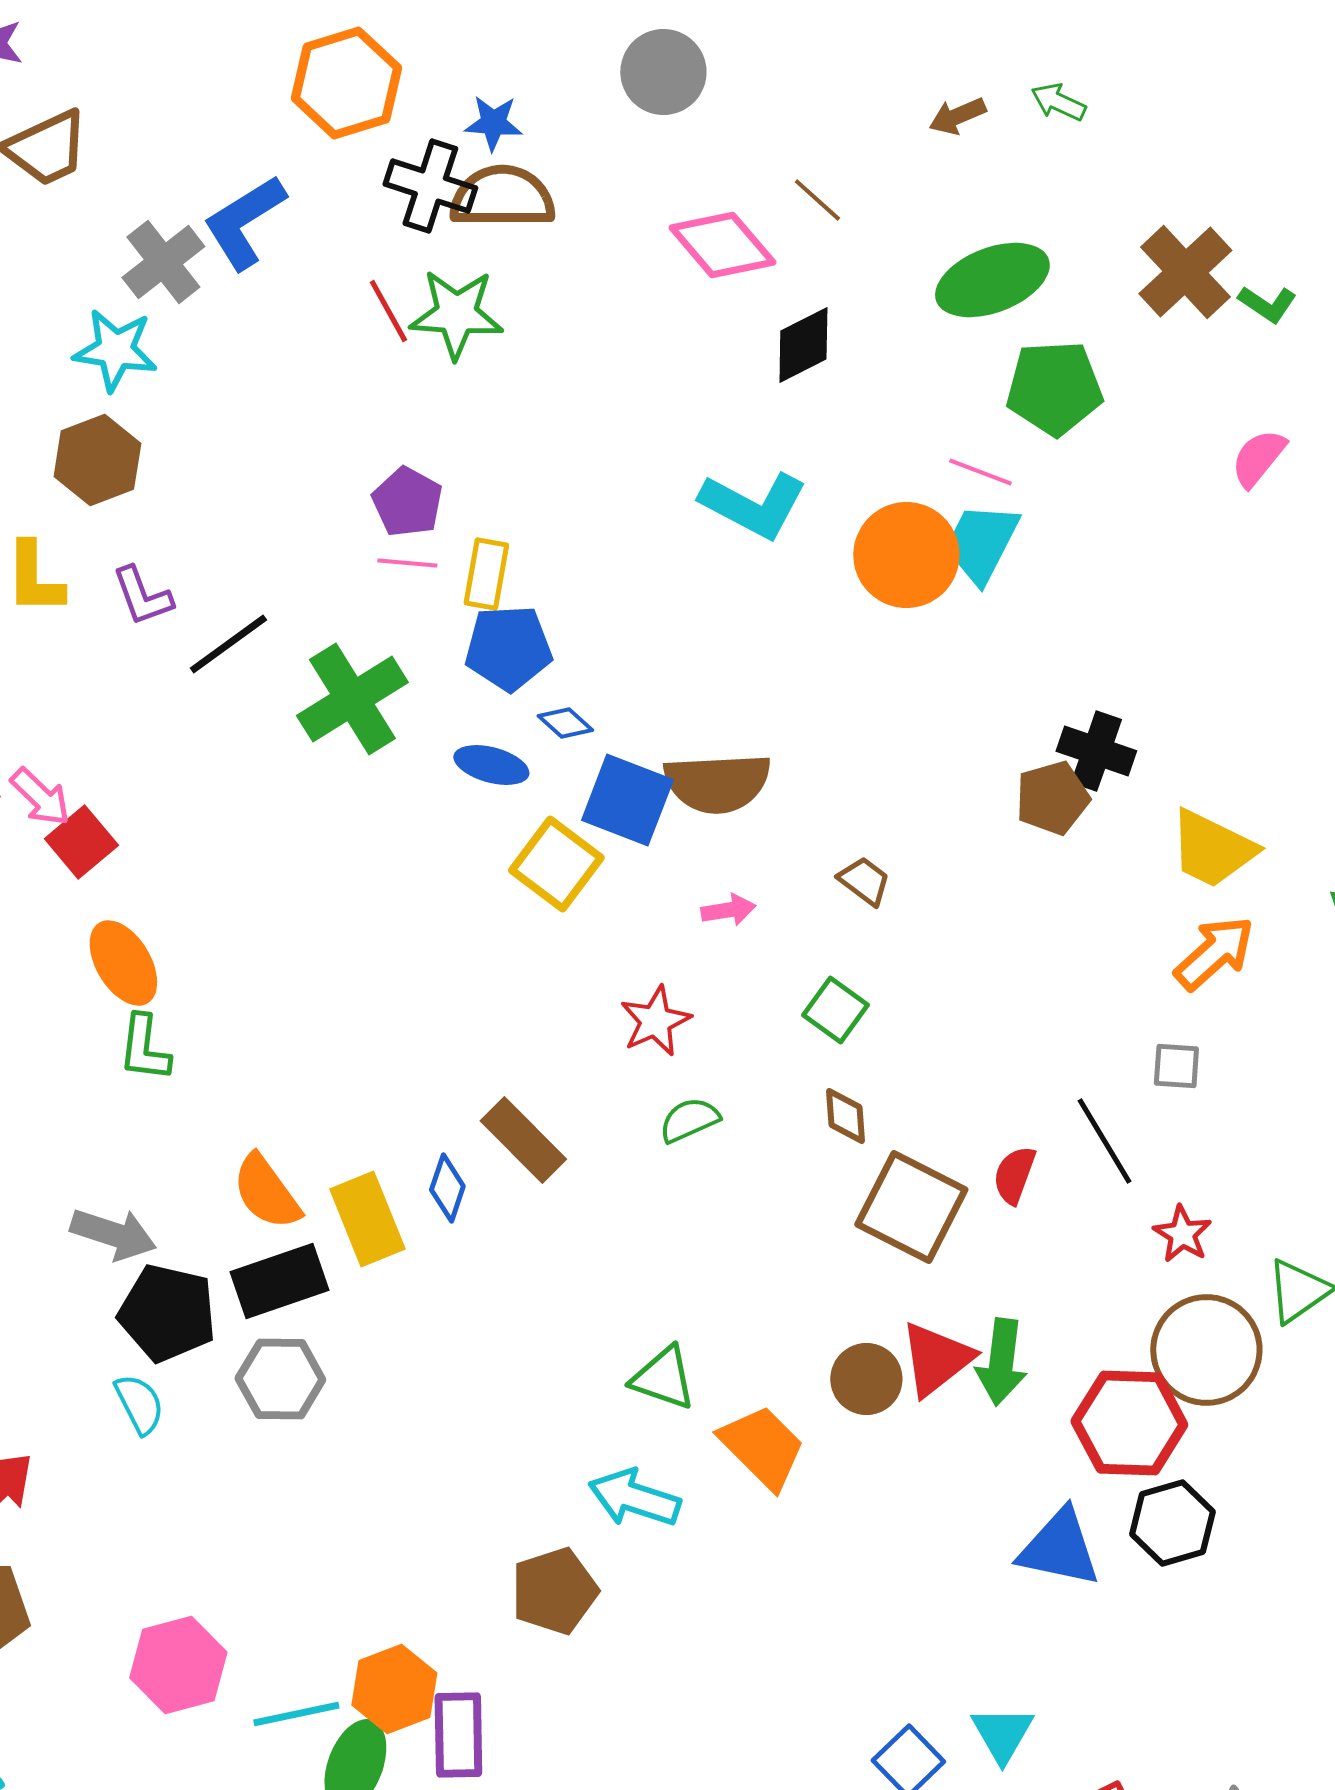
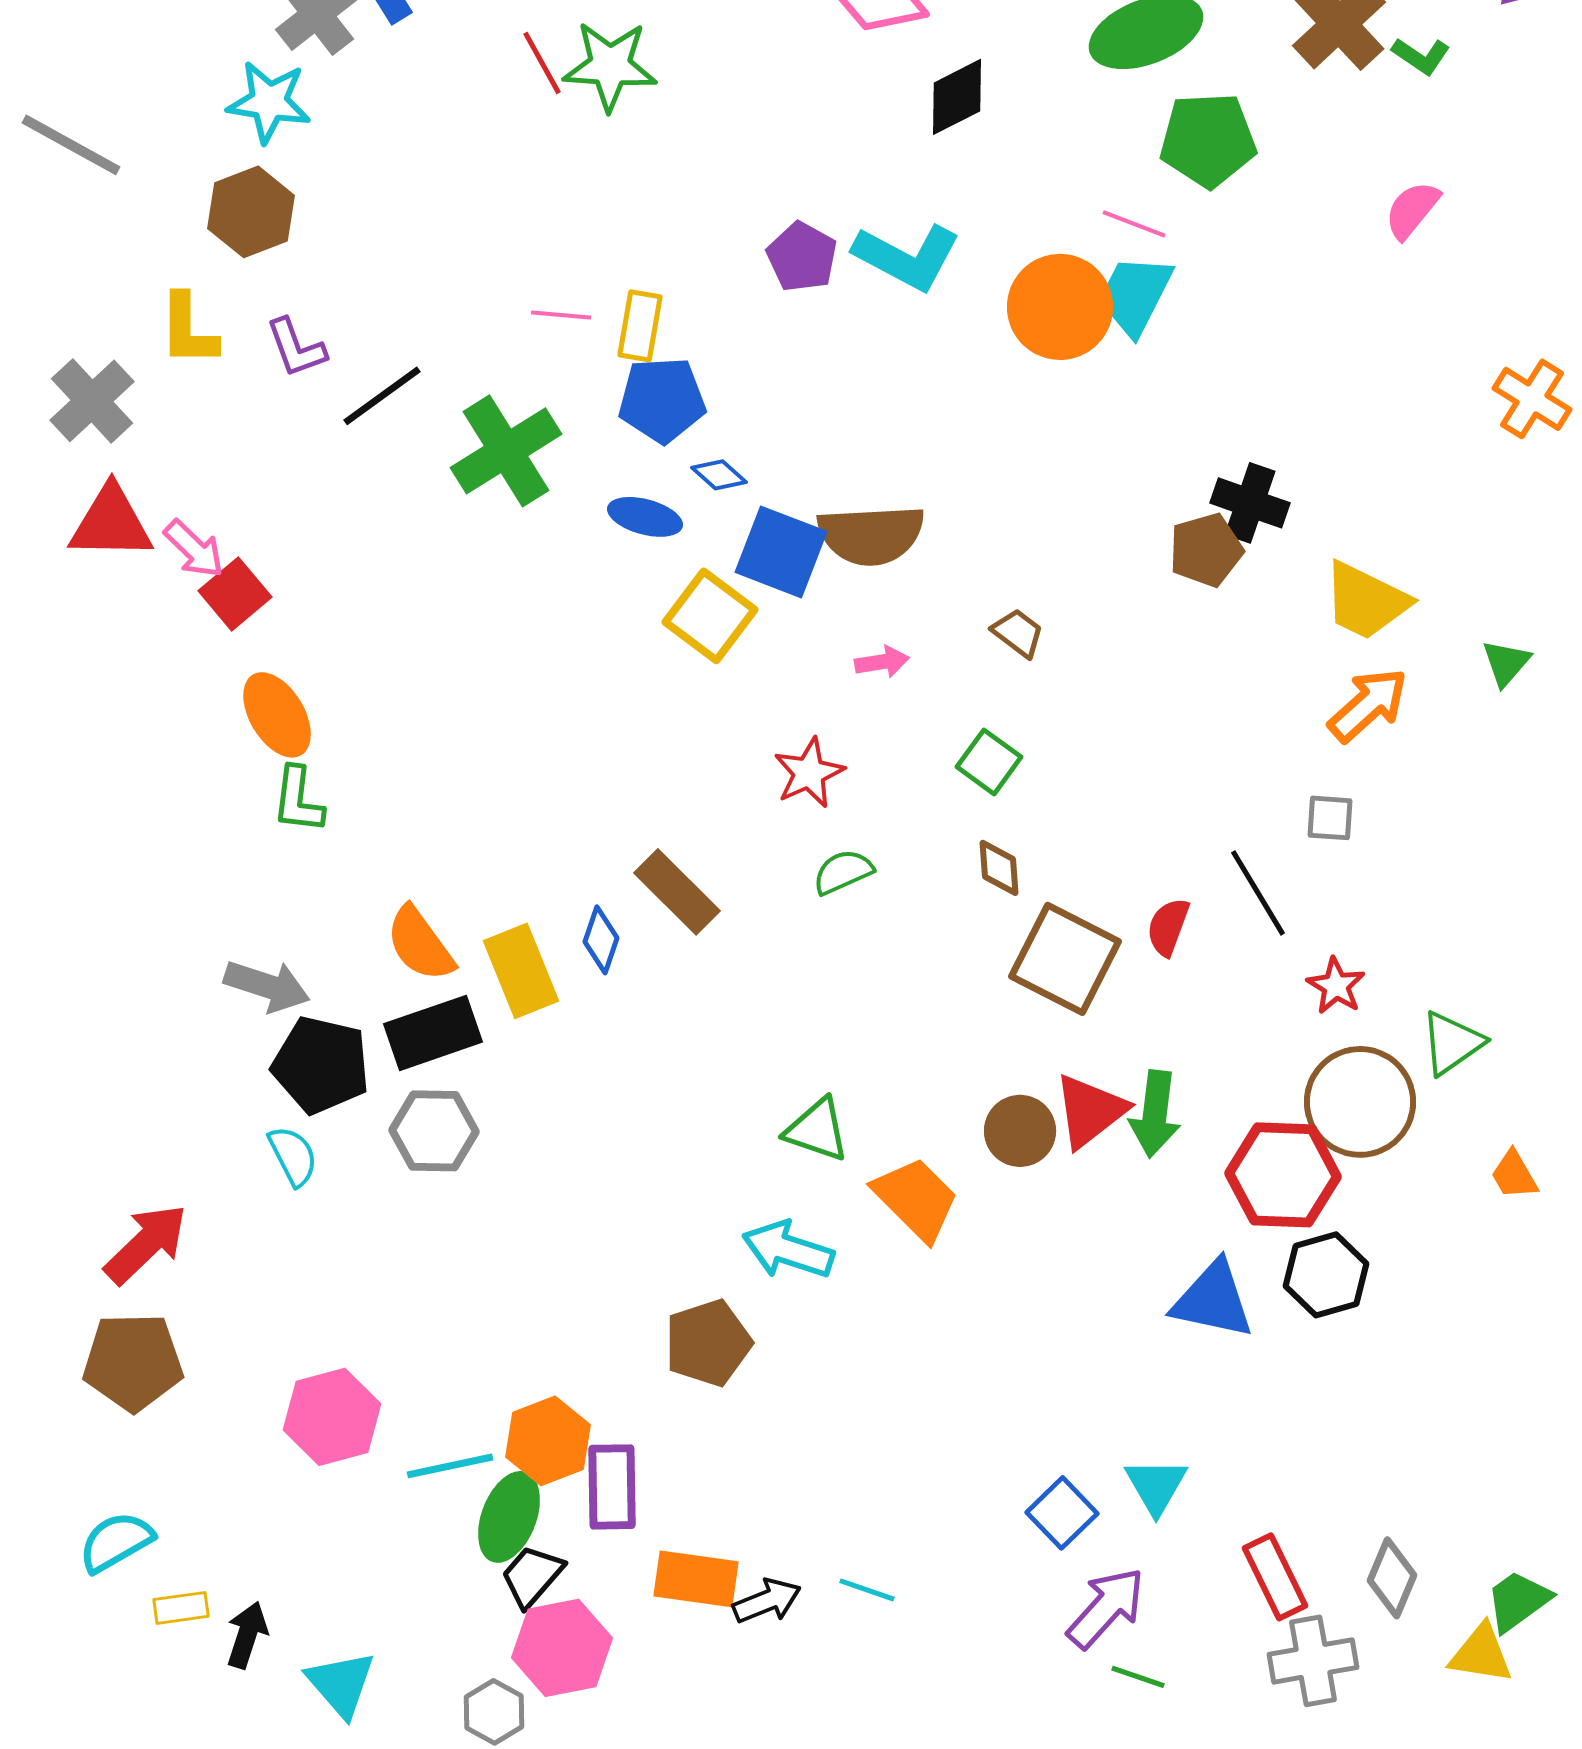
purple pentagon: (407, 502) -> (802, 257), moved

